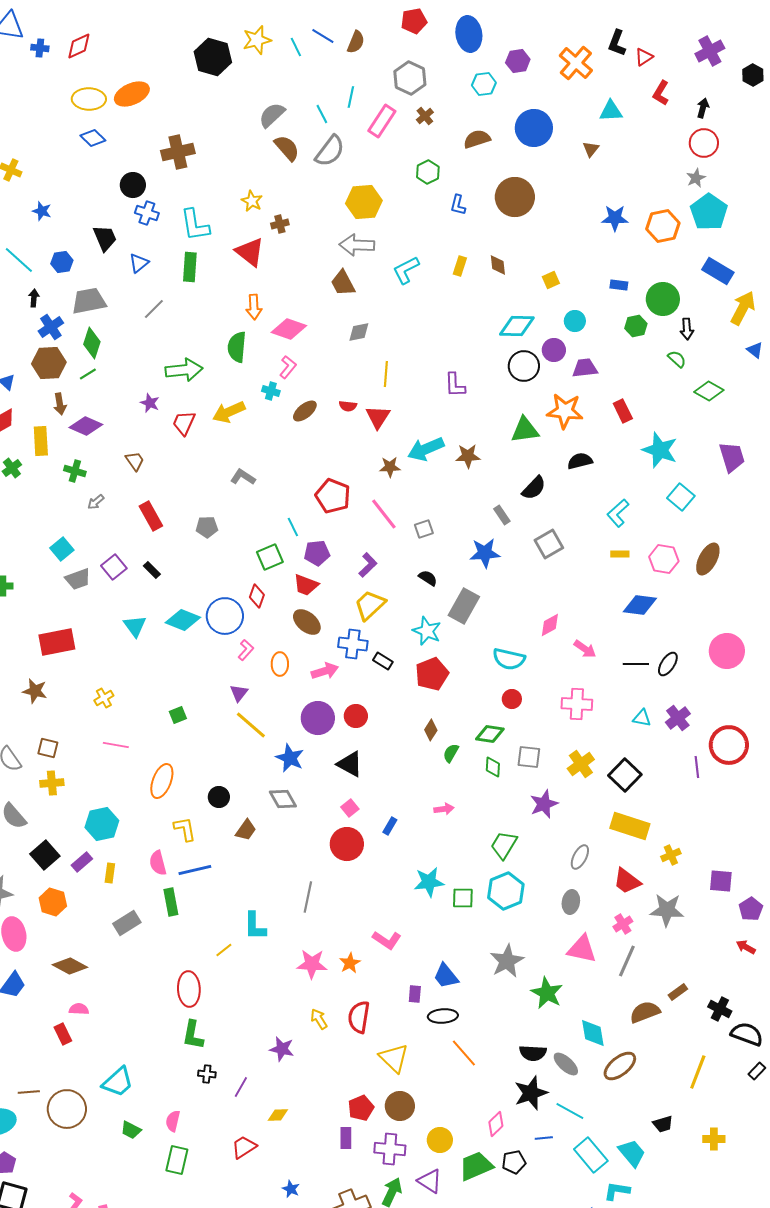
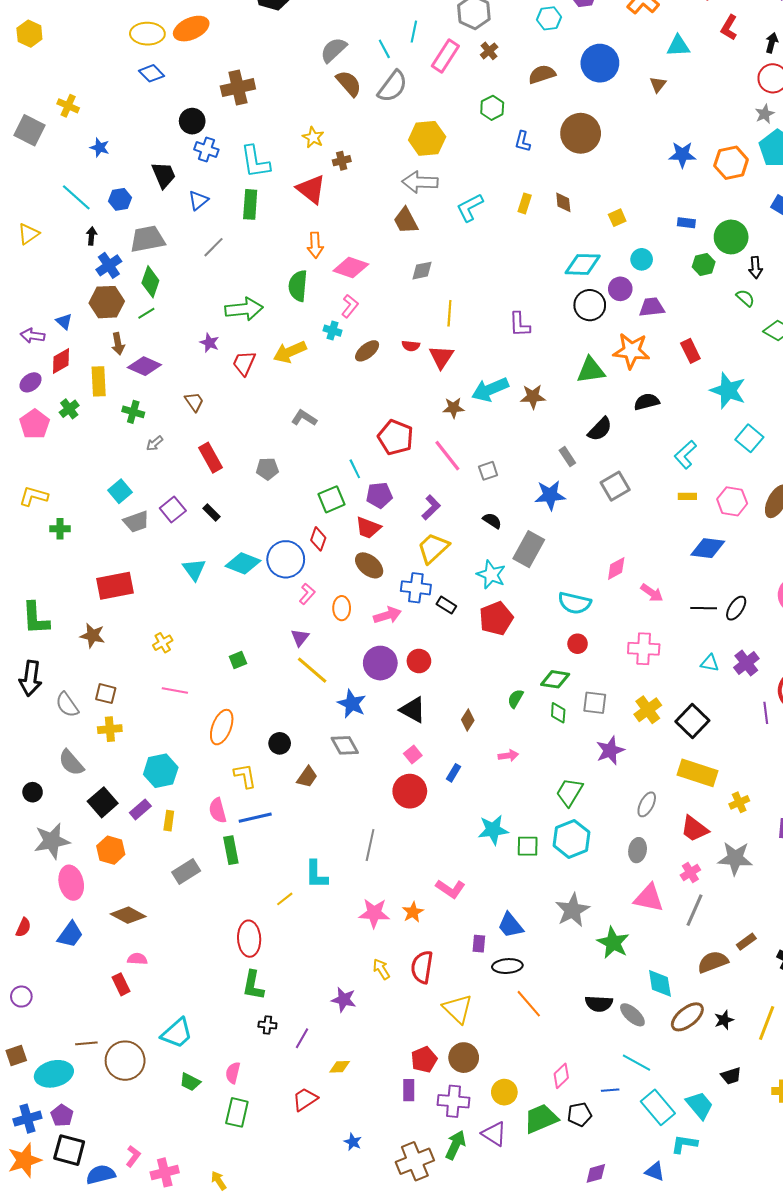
brown diamond: (431, 730) -> (468, 720), moved
black star: (531, 1093) -> (724, 1020), moved, size x0.6

